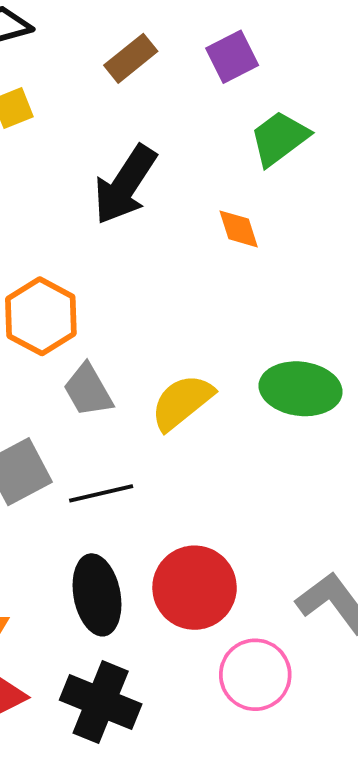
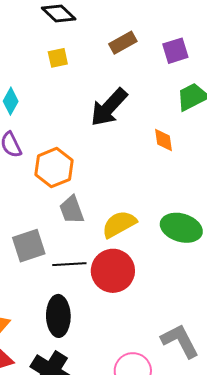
red circle: (195, 588) -> (113, 271), moved

